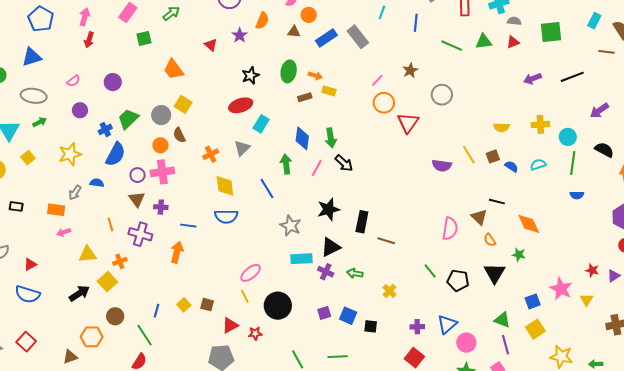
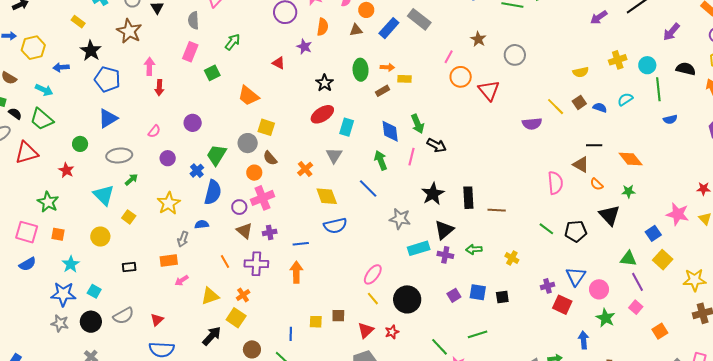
yellow square: (184, 305) -> (316, 322), turned -32
red square: (414, 358) -> (562, 305), moved

